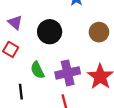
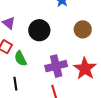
green semicircle: (37, 70) -> (21, 59), moved

